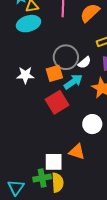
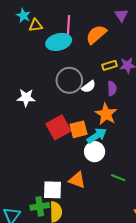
cyan ellipse: (29, 24) -> (59, 42), moved
orange square: (54, 73) -> (78, 129), moved
cyan arrow: (73, 82) -> (97, 136), moved

